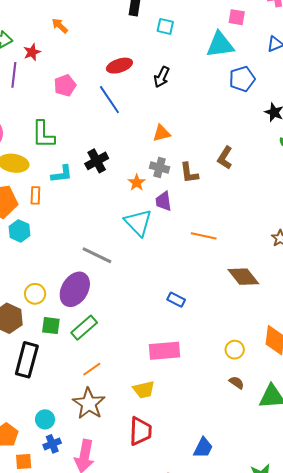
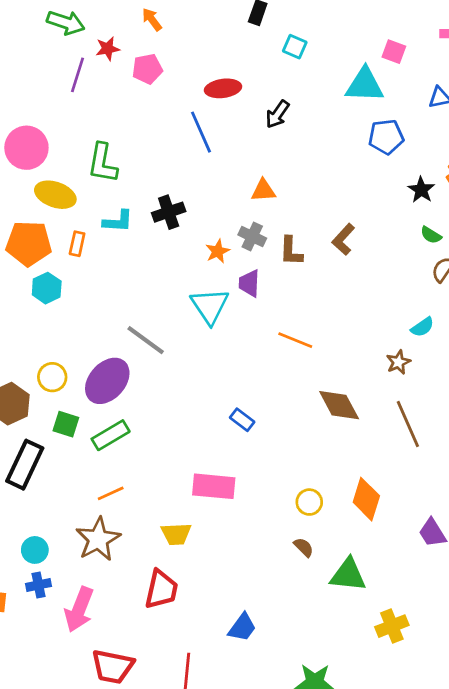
pink pentagon: (65, 85) -> (147, 69), moved

